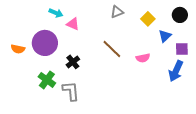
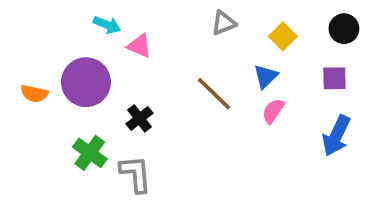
blue triangle: (165, 36) -> (266, 76), moved
purple square: (182, 49) -> (334, 78), moved
pink semicircle: (143, 58) -> (273, 111), turned 136

